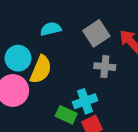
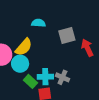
cyan circle: (18, 58) -> (20, 64), moved
gray cross: (105, 67) -> (62, 77), moved

